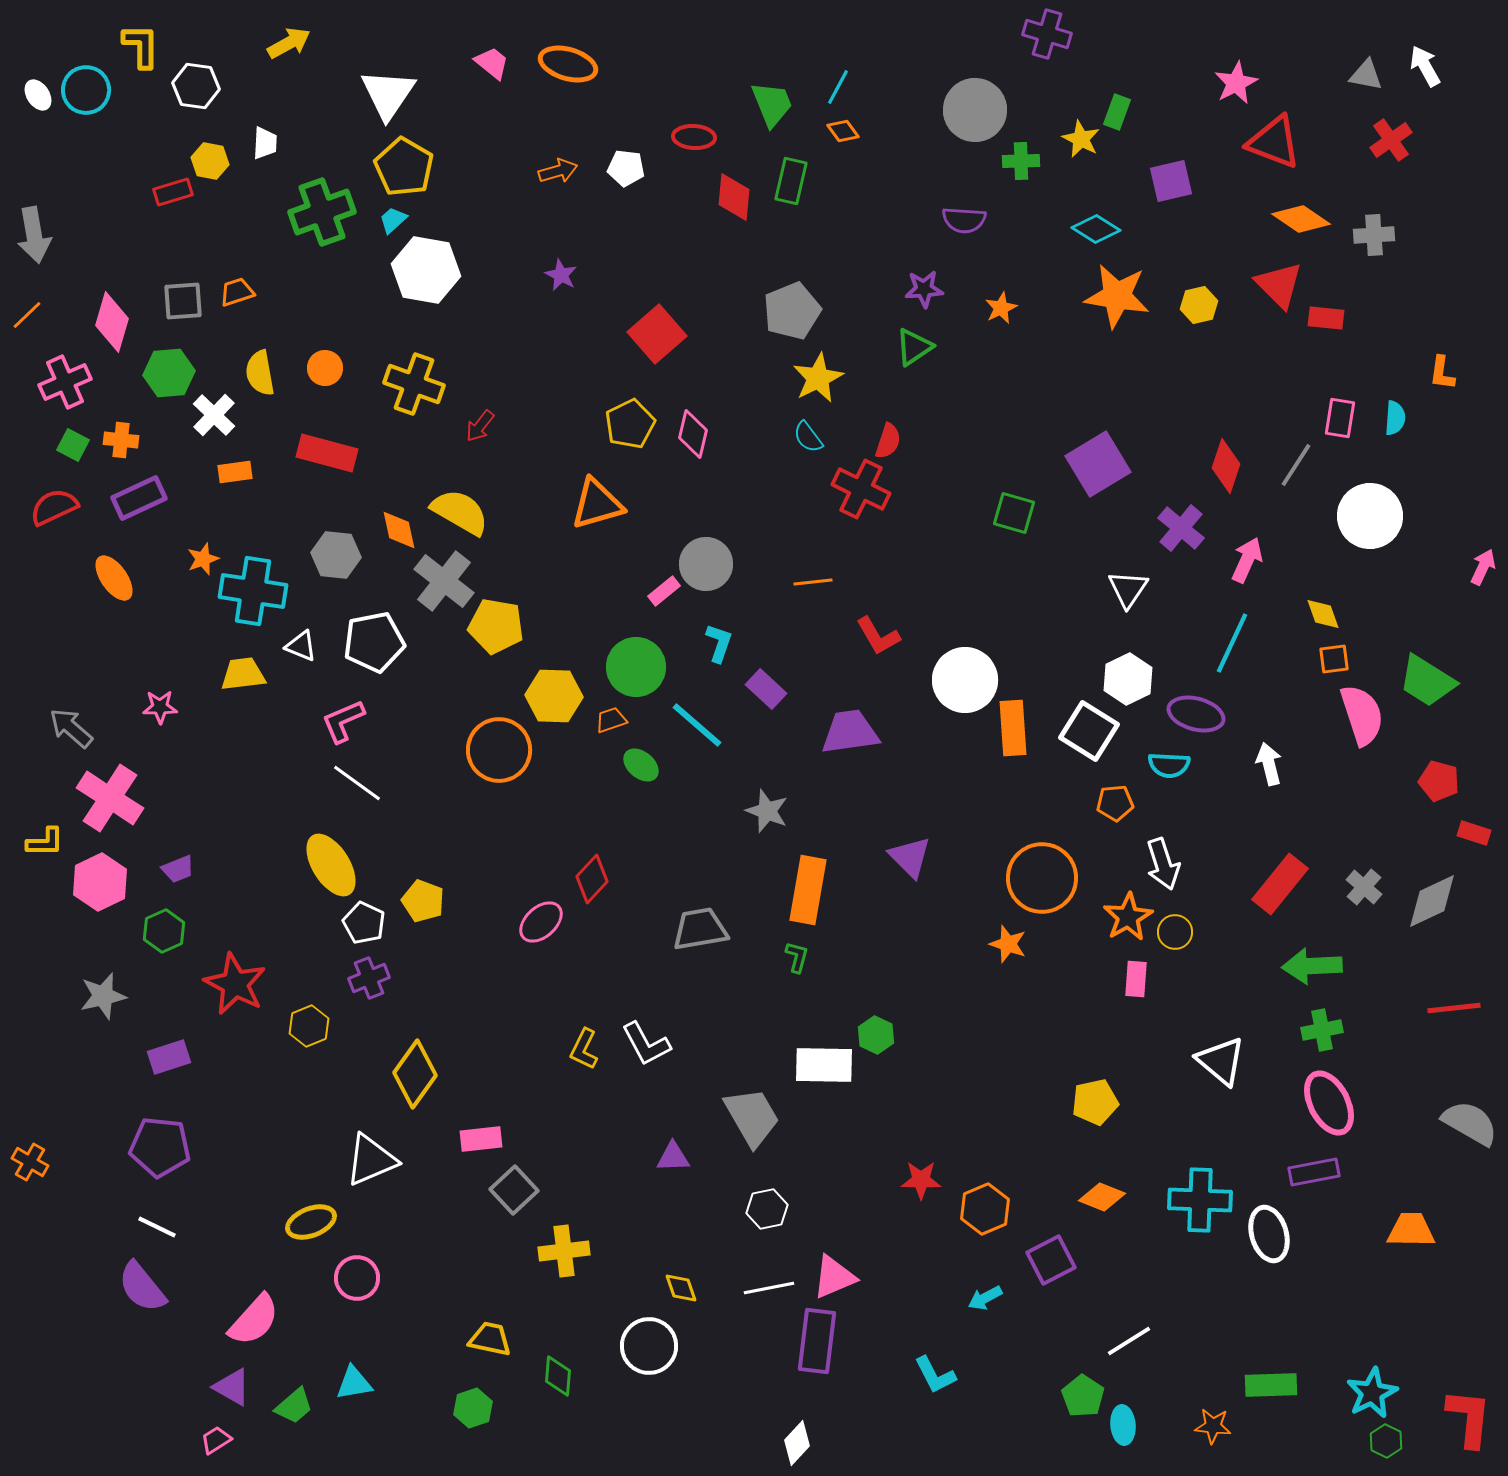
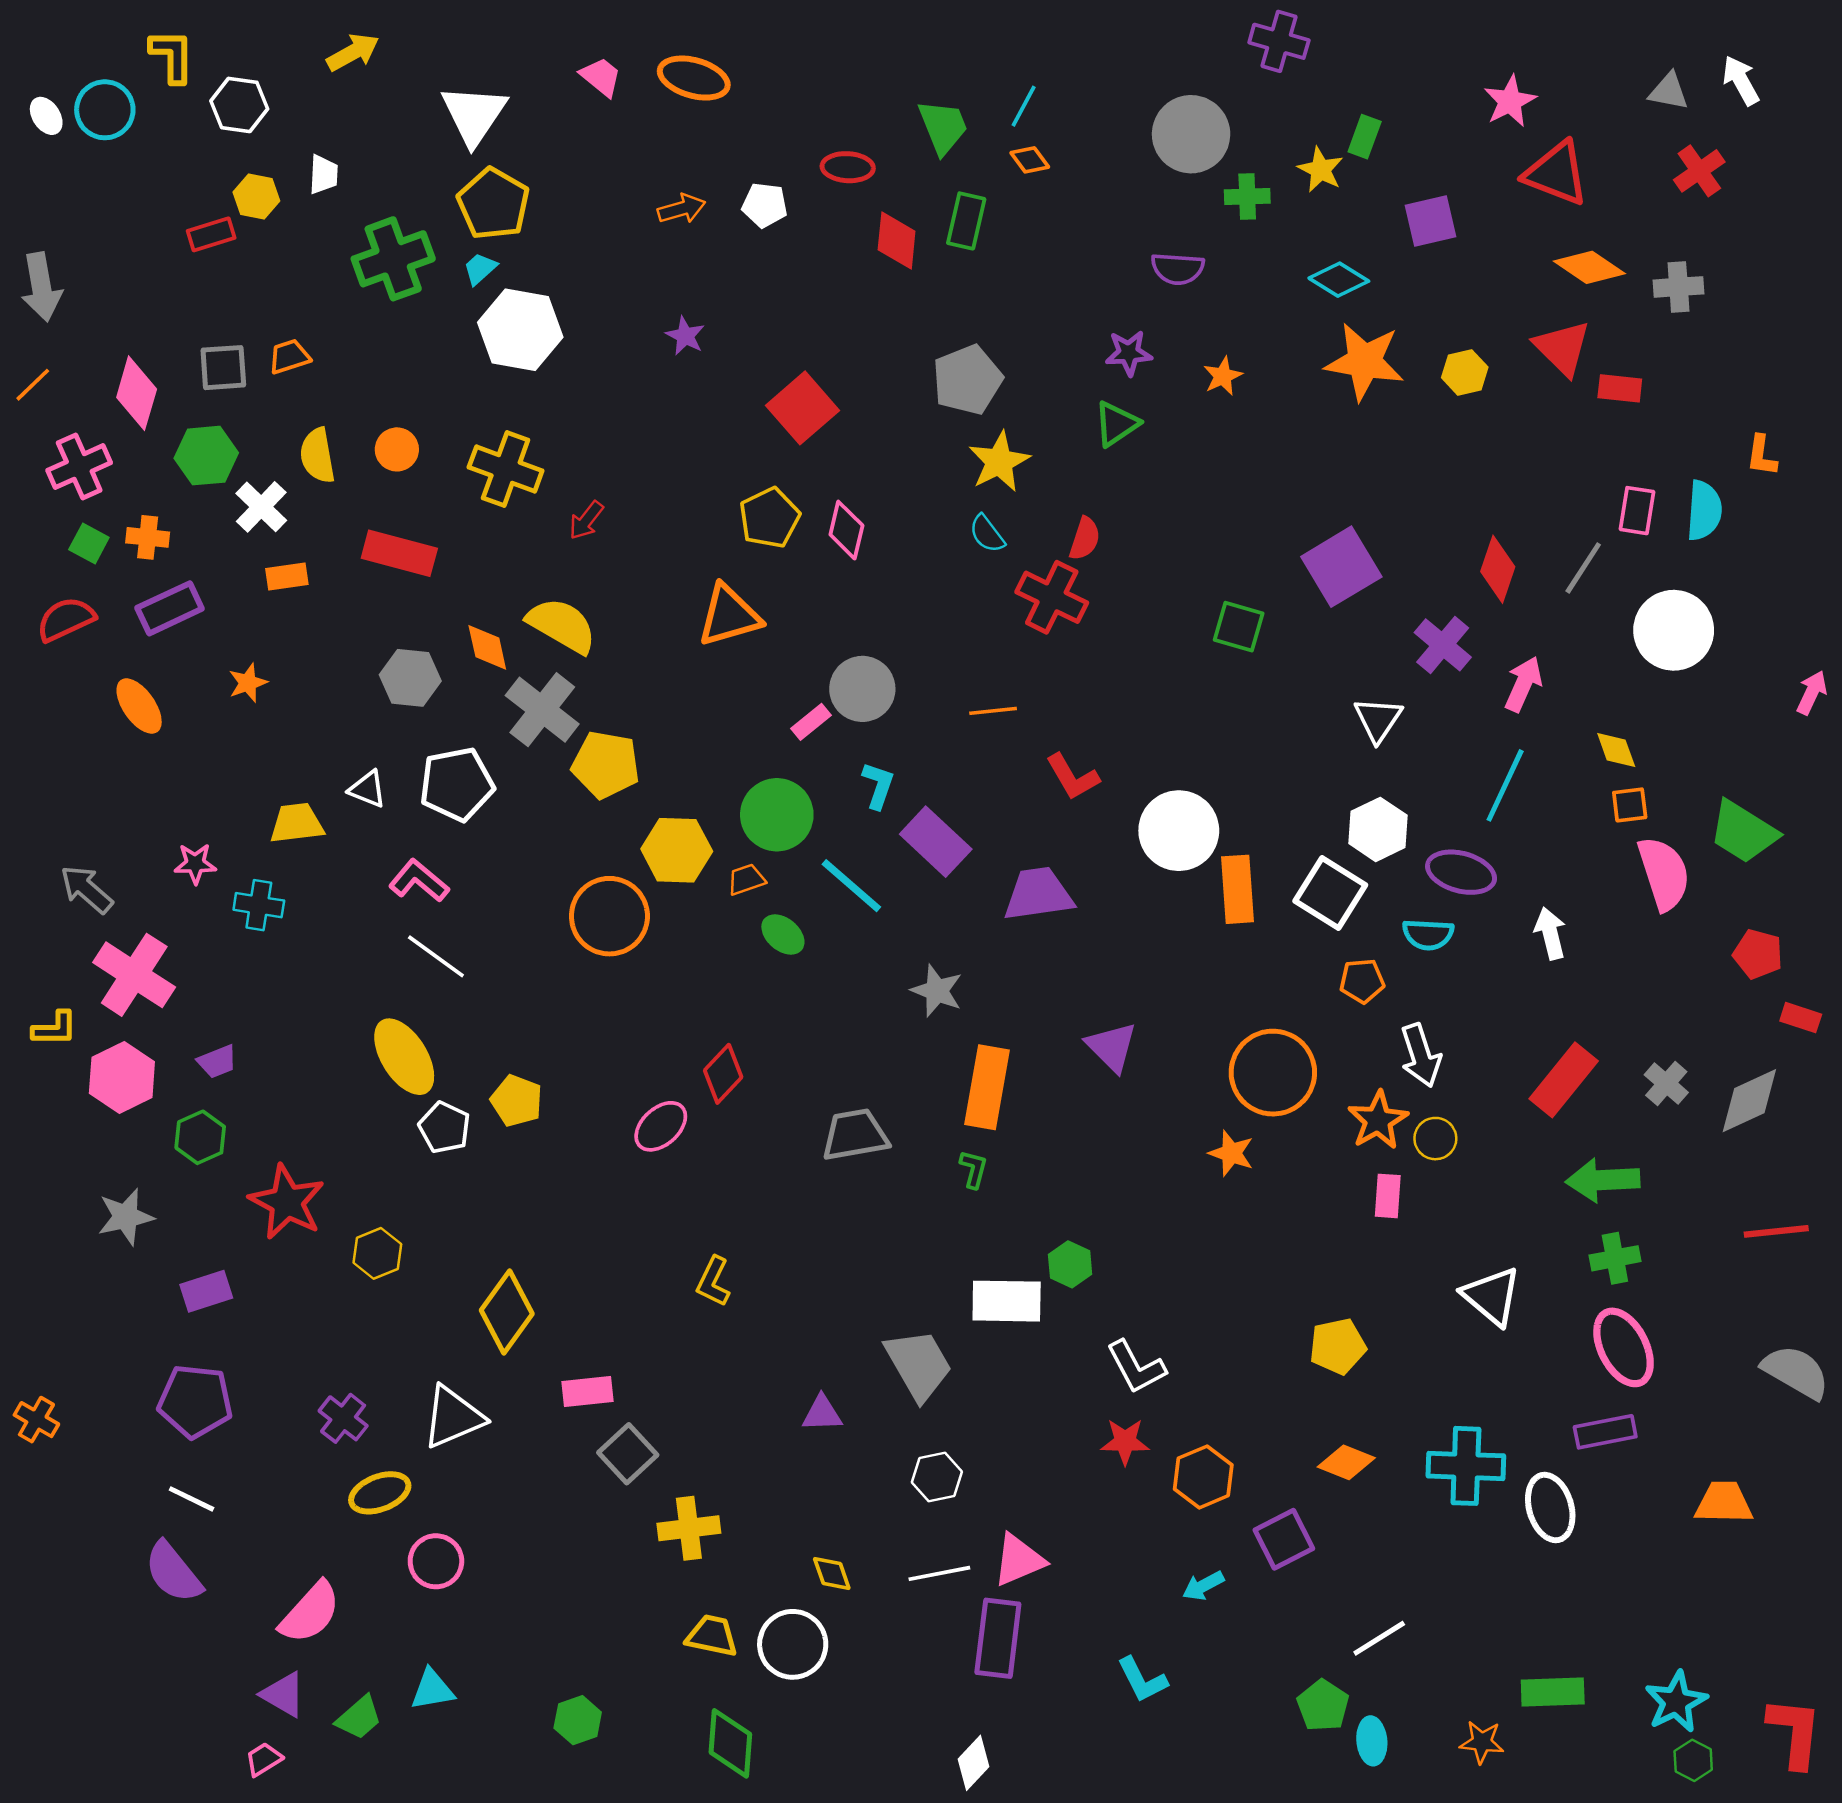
cyan semicircle: (1395, 418) -> (1704, 511), size x1.4
cyan cross: (253, 591) -> (259, 905), moved, size x0.6
purple rectangle: (766, 689) -> (936, 842), size x1.4
pink L-shape: (343, 721) -> (419, 881), turned 63
purple cross: (369, 978) -> (343, 1418), moved, turned -30
white L-shape: (646, 1044) -> (1136, 1367), moved
yellow trapezoid: (490, 1339) -> (712, 1636), moved
green diamond: (558, 1376) -> (730, 1743), moved, size x1.4

